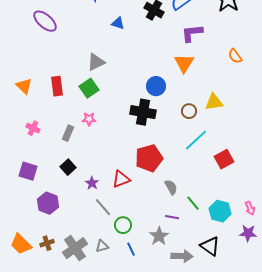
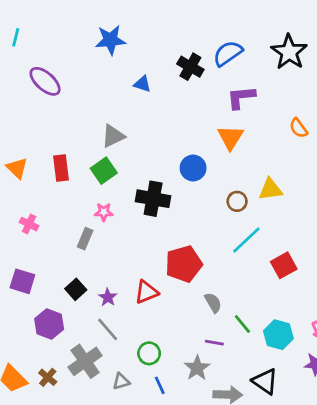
black cross: (143, 112) -> (153, 199), moved
gray rectangle: (68, 133) -> (85, 239), moved
black square: (68, 167) -> (76, 289), moved
gray line: (103, 207) -> (108, 329), moved
brown cross: (47, 243) -> (48, 377), turned -32
gray cross: (75, 248) -> (85, 361), moved

